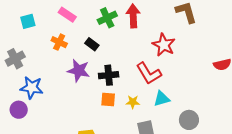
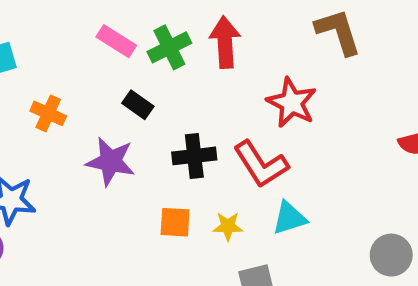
pink rectangle: (67, 15) -> (116, 41), moved
orange cross: (59, 42) -> (48, 113), moved
black cross: (109, 75) -> (194, 156), moved
gray circle: (189, 120) -> (391, 255), moved

